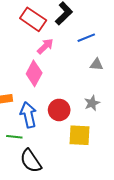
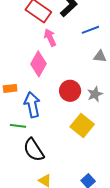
pink arrow: (45, 46) -> (50, 38), turned -72
red circle: (59, 110) -> (70, 91), moved
yellow square: (80, 135) -> (82, 125), turned 35

